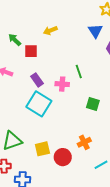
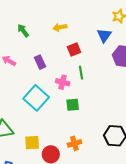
red square: (31, 51) -> (74, 49), moved, turned -32
purple rectangle: (37, 80) -> (40, 62), moved
green square: (93, 104) -> (73, 105), moved, turned -32

